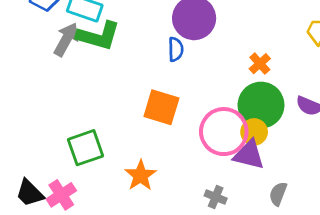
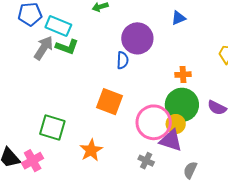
green L-shape: (98, 36) -> (67, 47), size x0.7
orange cross: (260, 64) -> (183, 75), turned 35
green square: (85, 148) -> (52, 127), turned 32
gray cross: (216, 197) -> (146, 161), moved

